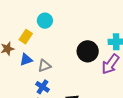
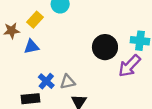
gray triangle: (44, 66) -> (68, 82), moved

